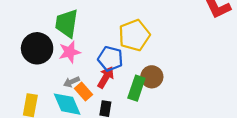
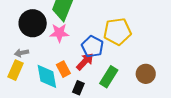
brown circle: (152, 77) -> (146, 74), moved
gray arrow: (71, 82) -> (21, 53), moved

